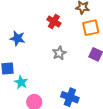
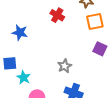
gray star: (59, 53) -> (65, 66), moved

